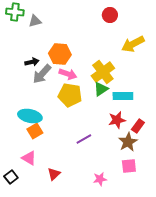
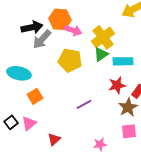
black arrow: (32, 62) -> (32, 27), size x1.5
pink arrow: (68, 74) -> (73, 30), moved
cyan ellipse: (30, 116) -> (19, 73), moved
pink triangle: (29, 158) -> (29, 123), turned 49
black square: (11, 177) -> (11, 122), moved

